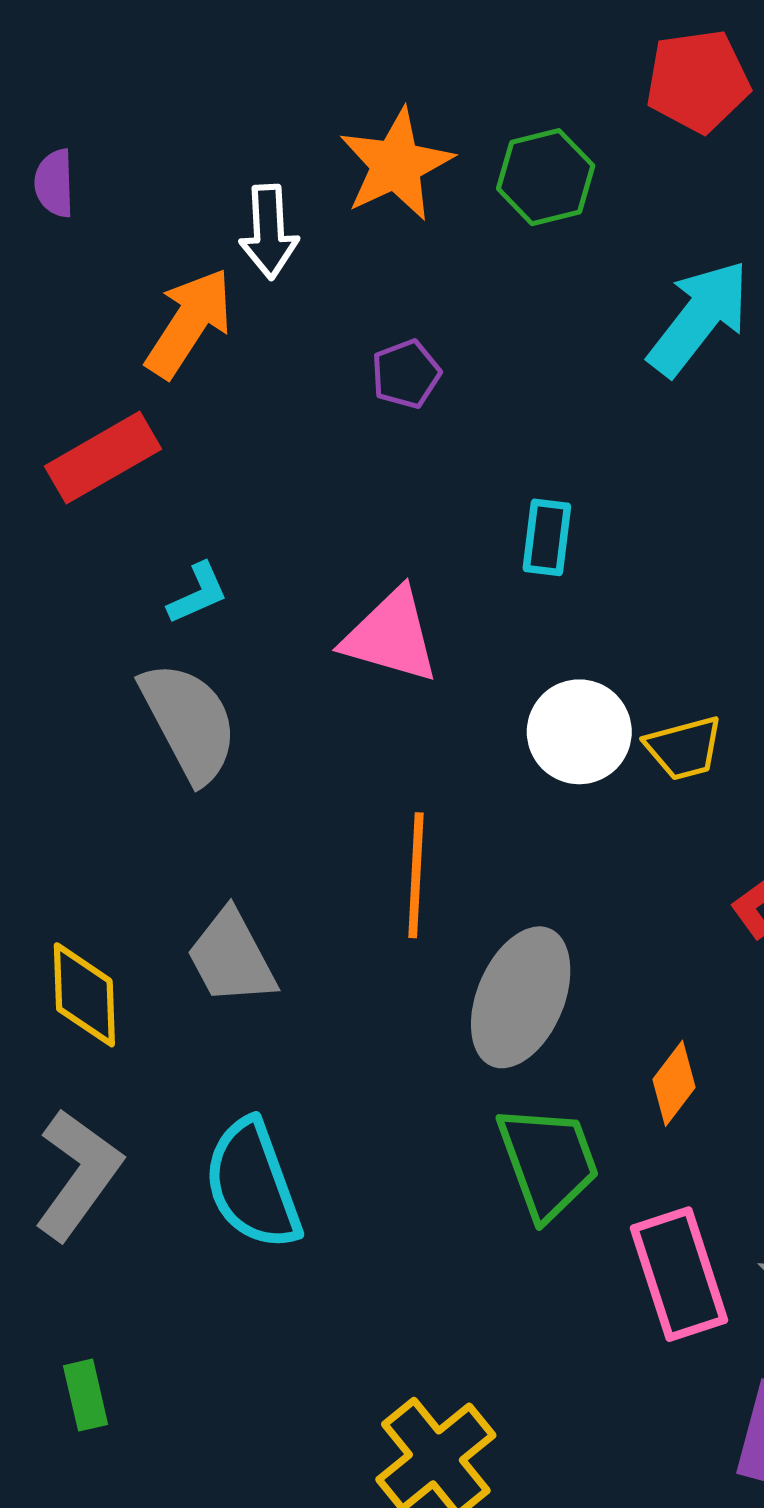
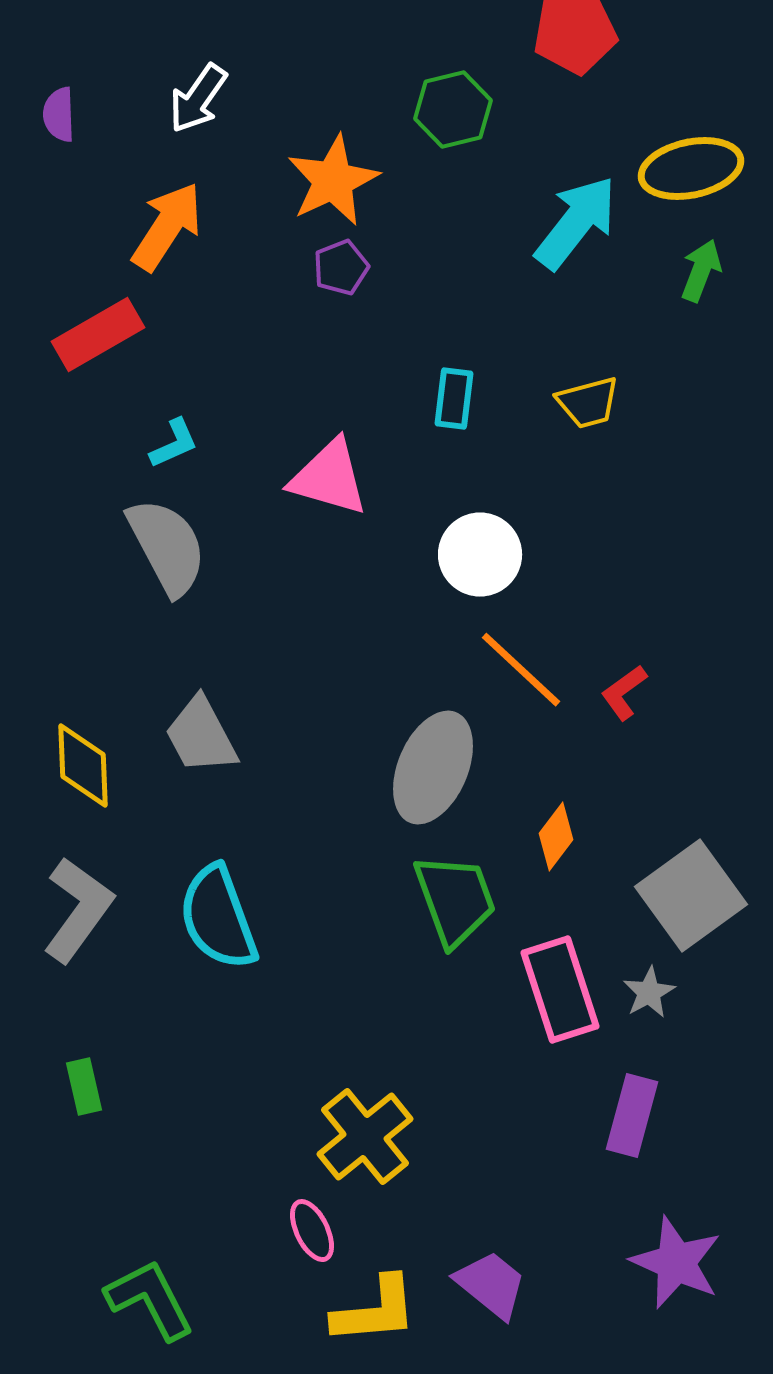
orange star: (396, 165) -> (333, 181), moved
white arrow: (269, 232) -> (198, 99), moved, turned 38
yellow trapezoid: (684, 748) -> (588, 403), moved
orange line: (416, 875) -> (521, 670), moved, turned -50

